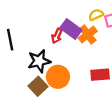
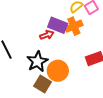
orange cross: (88, 35) -> (74, 26), turned 30
red arrow: (57, 36) -> (47, 35), turned -120

